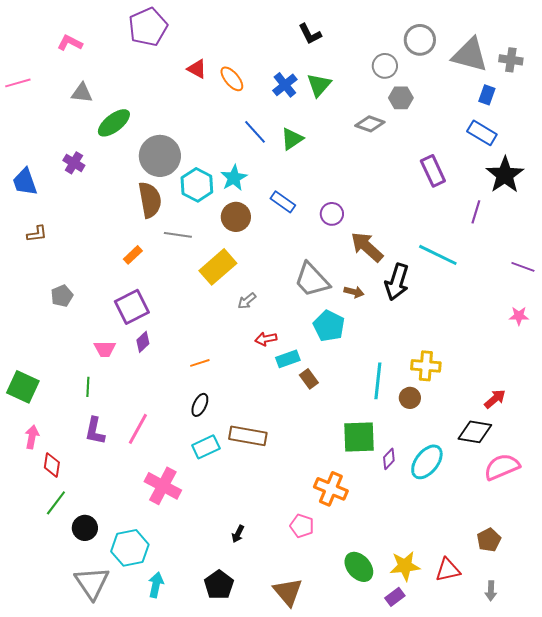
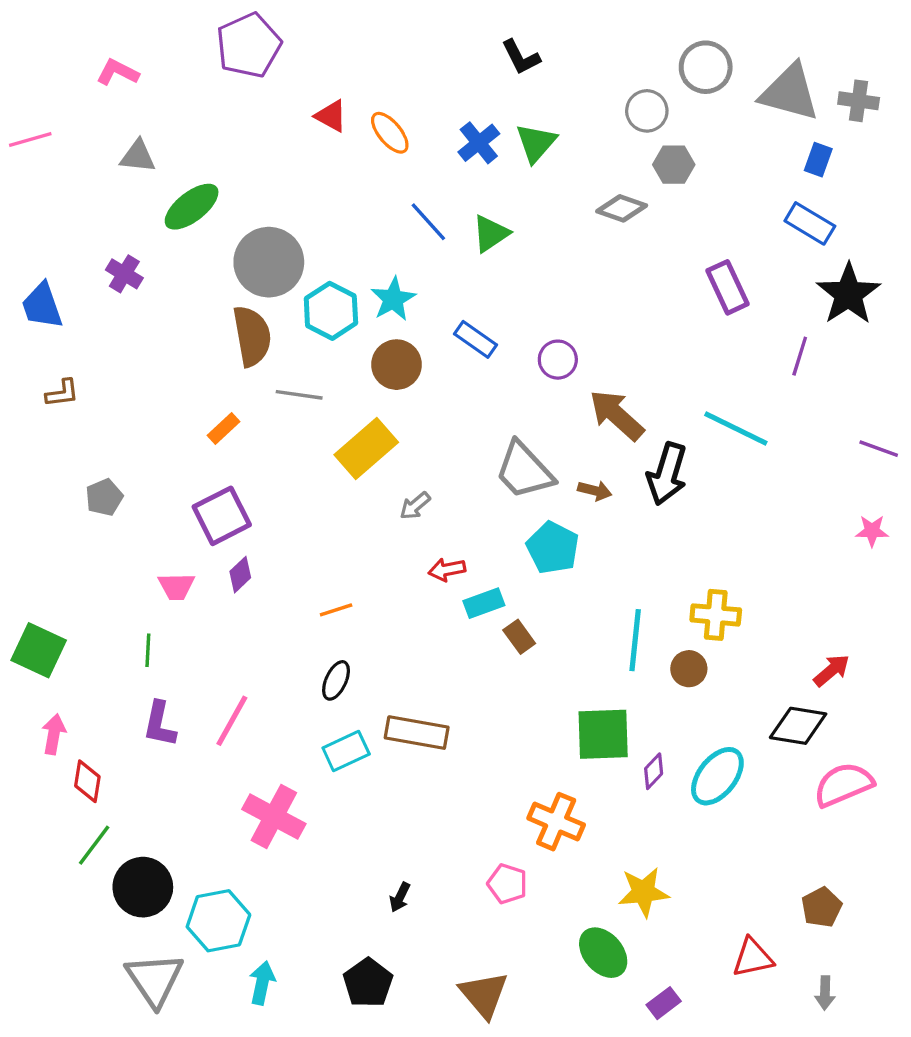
black circle: (85, 528) -> (143, 887), size x1.4
yellow star: (405, 566) -> (643, 892), moved

